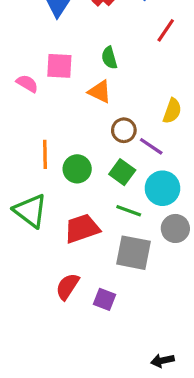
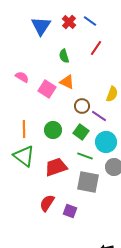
red line: (166, 30) -> (96, 48), moved
green semicircle: (109, 58) -> (64, 56), moved
pink square: (59, 66) -> (47, 89), moved, turned 30
orange line: (45, 154) -> (24, 129), moved

